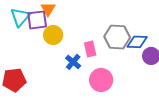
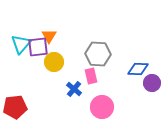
gray hexagon: (117, 37) -> (98, 54), moved

